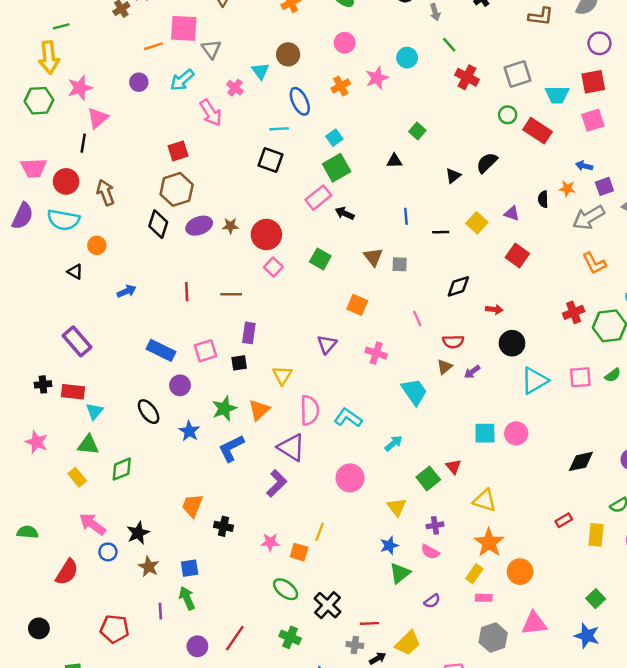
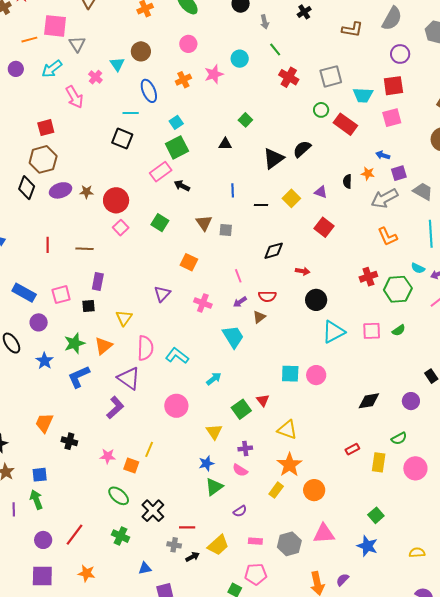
black triangle: (453, 176) -> (273, 159), size x1.6
purple arrow: (472, 372) -> (240, 302), moved
pink rectangle: (484, 598) -> (255, 541), moved

